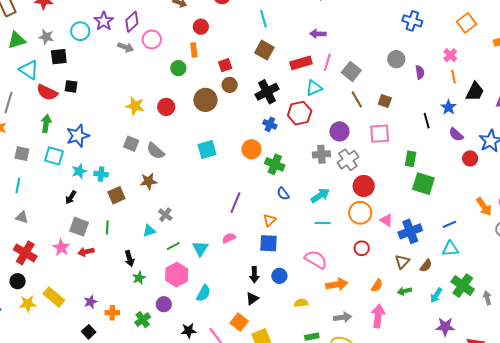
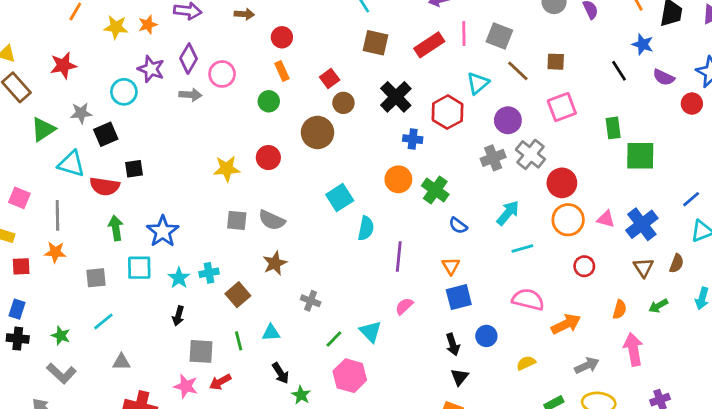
cyan triangle: (314, 88) -> (478, 83), moved
green cross: (275, 164) -> (435, 190), turned 30
cyan line: (18, 185) -> (103, 321), turned 56
cyan triangle: (149, 231) -> (271, 333), moved, turned 32
cyan semicircle: (204, 293) -> (366, 228), moved

